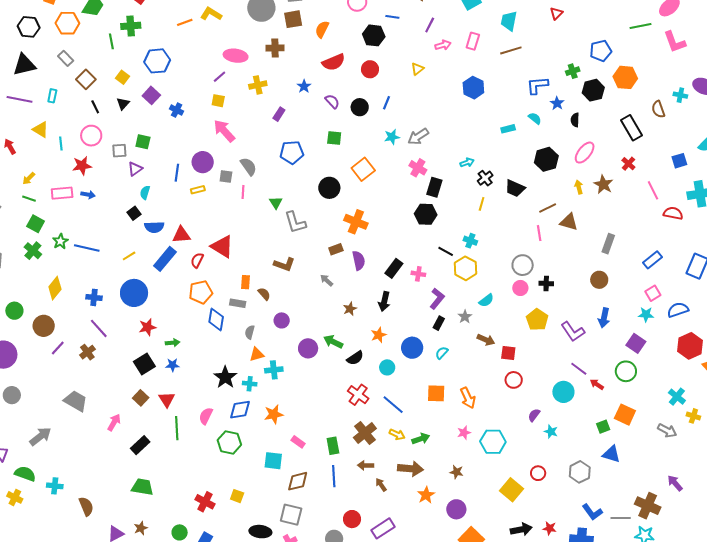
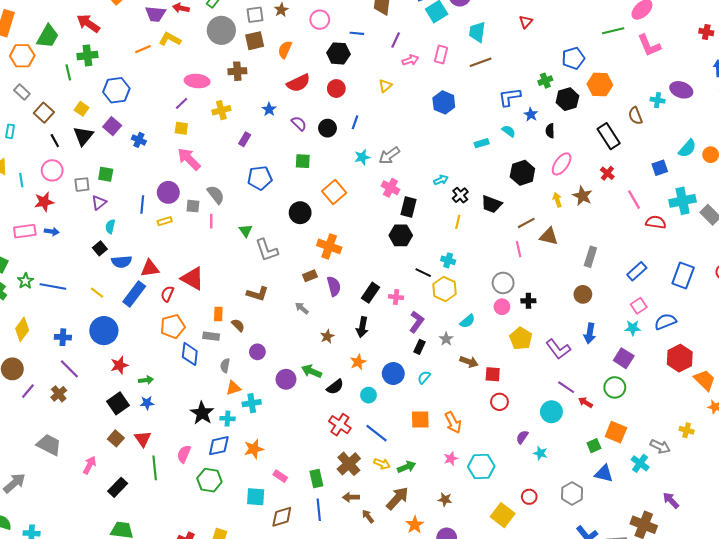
black triangle: (123, 104) -> (83, 136), size x1.5
yellow line: (129, 256) -> (97, 293), turned 72
cyan cross: (677, 397) -> (640, 463), moved
brown arrow: (410, 469) -> (397, 498), turned -50

